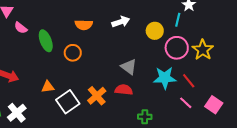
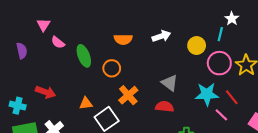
orange cross: (97, 96) -> (128, 95), moved
pink line: (186, 103) -> (221, 115), moved

